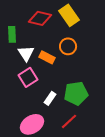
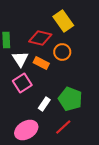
red diamond: (40, 18) -> (40, 38), moved
green pentagon: (76, 93) -> (70, 99), turned 30

